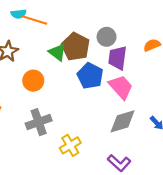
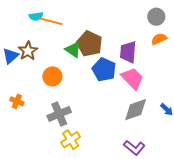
gray circle: (107, 37) -> (156, 17), moved
yellow cross: (70, 145) -> (71, 140), moved

